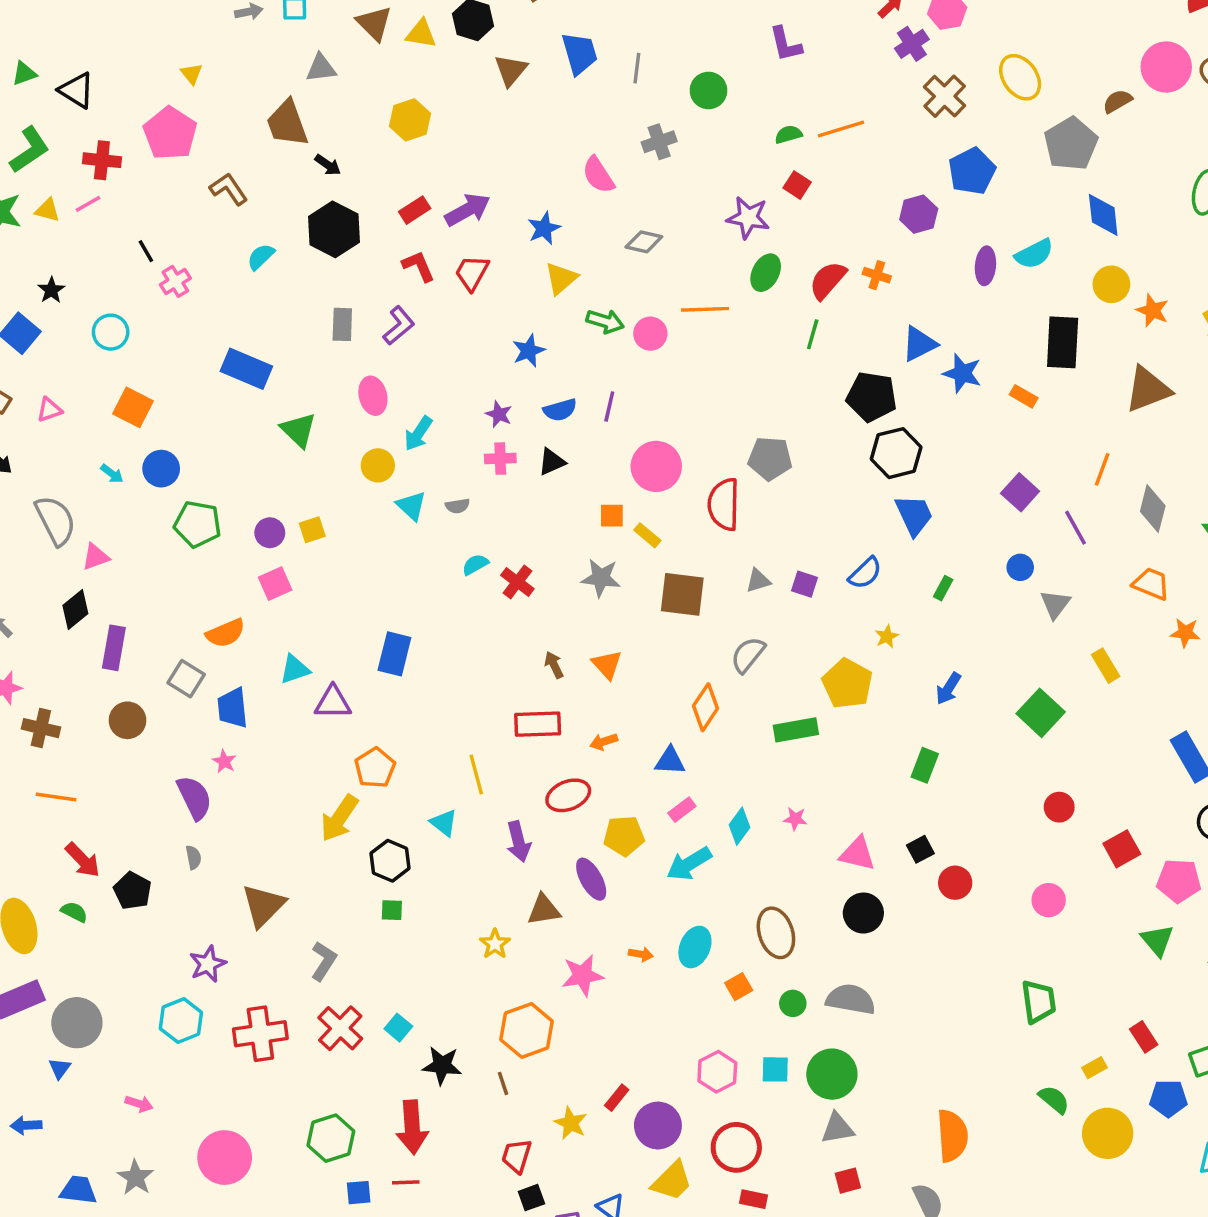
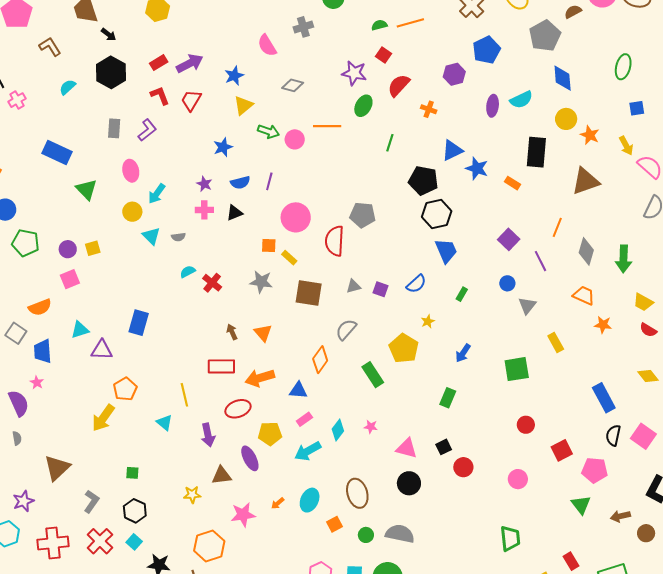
red semicircle: (828, 280) -> (399, 85), moved
green square: (1041, 713) -> (517, 369), turned 36
green rectangle: (796, 730) -> (373, 375), turned 65
orange arrow: (604, 742) -> (260, 378), size x1.8
black hexagon: (390, 861) -> (135, 511), moved
yellow star: (495, 944) -> (192, 495), turned 30
orange arrow: (641, 954) -> (278, 503), turned 128

